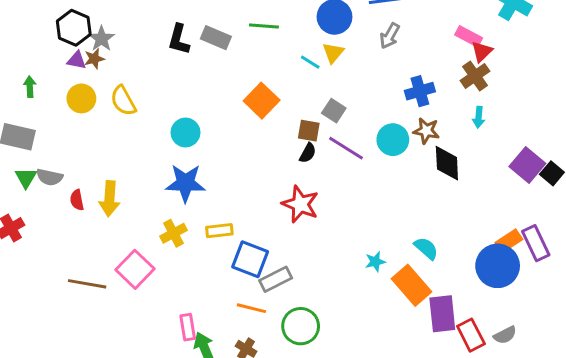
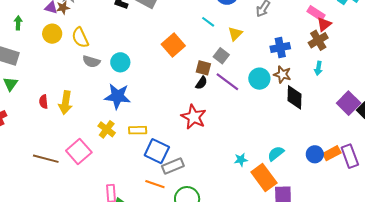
yellow triangle: (333, 53) -> (235, 34), moved
gray semicircle: (50, 177) -> (91, 61), moved
yellow cross: (173, 233) -> (107, 129), turned -30
cyan semicircle: (426, 248) -> (276, 153), turned -84
blue circle: (498, 266) -> (315, 154), moved, size x0.6

